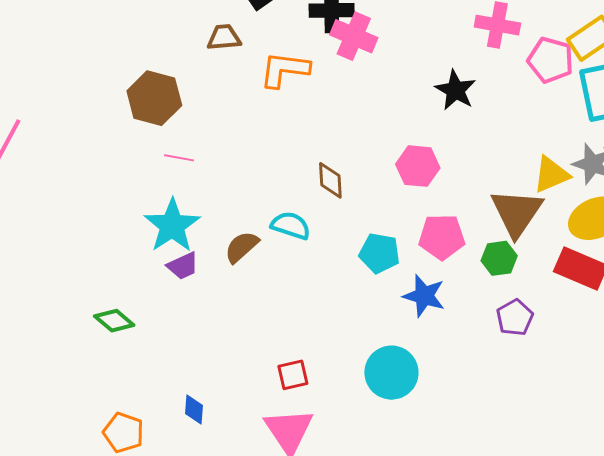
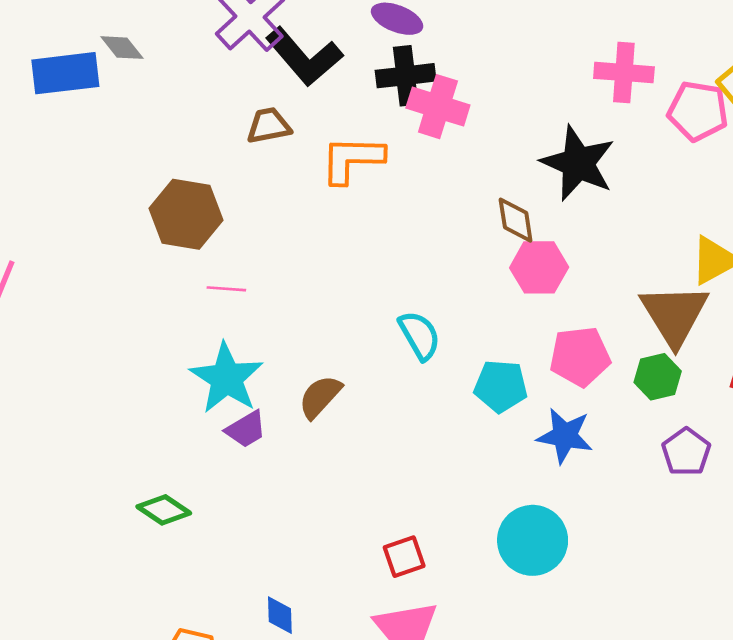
black star: (455, 90) -> (578, 163), size x1.4
brown diamond: (330, 180) -> (516, 220), moved
cyan semicircle: (291, 226) -> (420, 335), moved, turned 48

